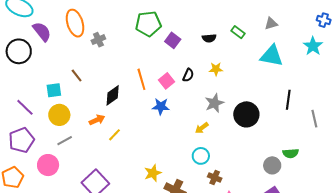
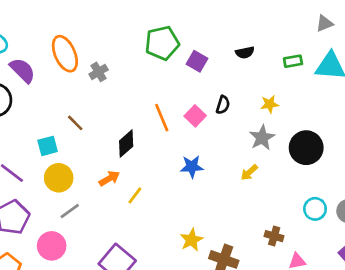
green rectangle: (238, 32) -> (293, 61), moved, turned -40
yellow star: (216, 69) -> (270, 104), moved
blue star: (161, 106) -> (192, 167), moved
cyan circle: (201, 156) -> (315, 209), moved

